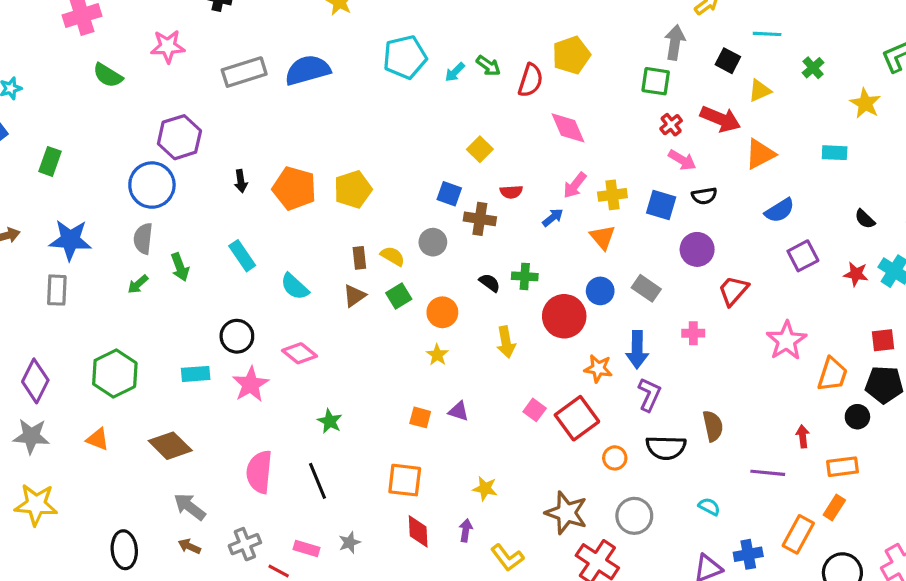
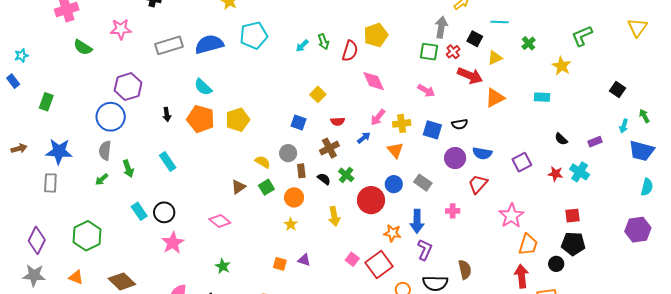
cyan pentagon: (405, 57) -> (254, 35), moved
green arrow: (488, 66) -> (323, 42), turned 35
red cross: (671, 125) -> (453, 52), moved
pink arrow: (682, 160) -> (426, 91), moved
blue semicircle: (780, 210) -> (482, 153), moved, turned 42
brown cross: (480, 219) -> (329, 148), moved, turned -36
brown rectangle: (359, 258) -> (301, 171), moved
green cross: (525, 276) -> (346, 175), turned 35
cyan semicircle: (295, 287) -> (203, 87), moved
pink diamond: (300, 353) -> (220, 221), moved
cyan rectangle: (196, 374) -> (139, 211), moved, turned 60
orange trapezoid: (832, 374) -> (528, 245), moved
red arrow: (803, 436) -> (522, 276), size x1.6

